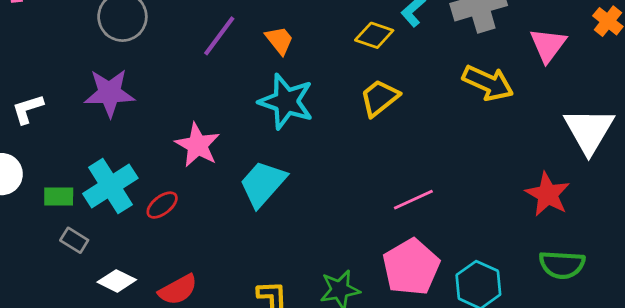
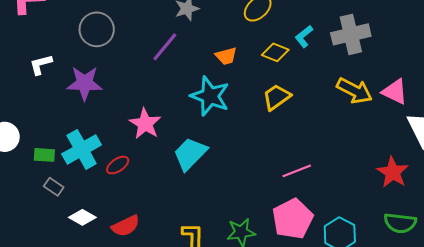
orange trapezoid: (279, 40) -> (226, 56), moved, turned 110
pink triangle: (548, 45) -> (395, 92), moved, turned -44
white L-shape: (28, 109) -> (41, 64), moved

